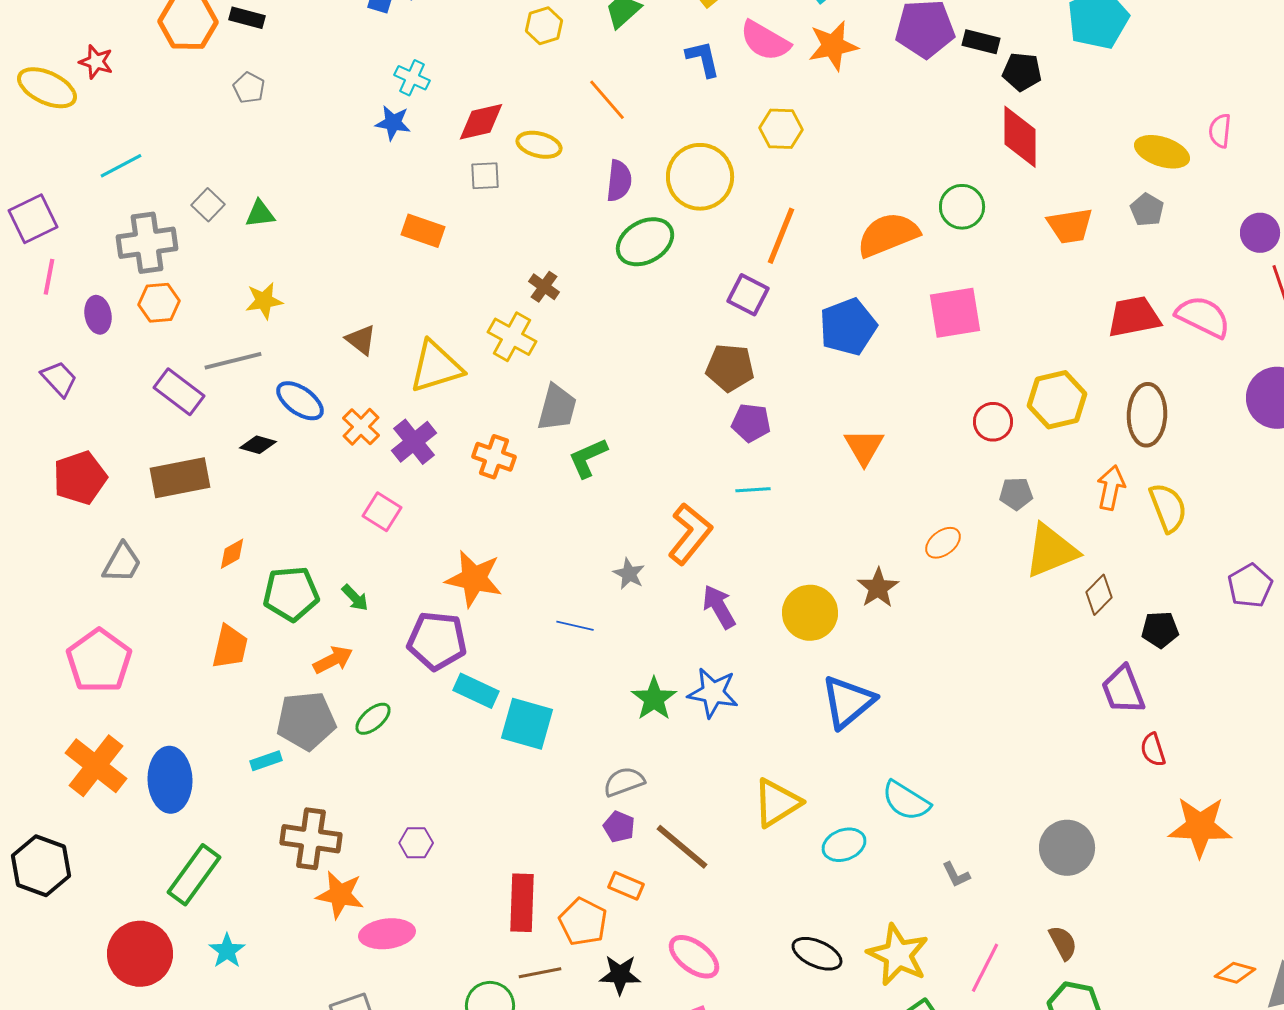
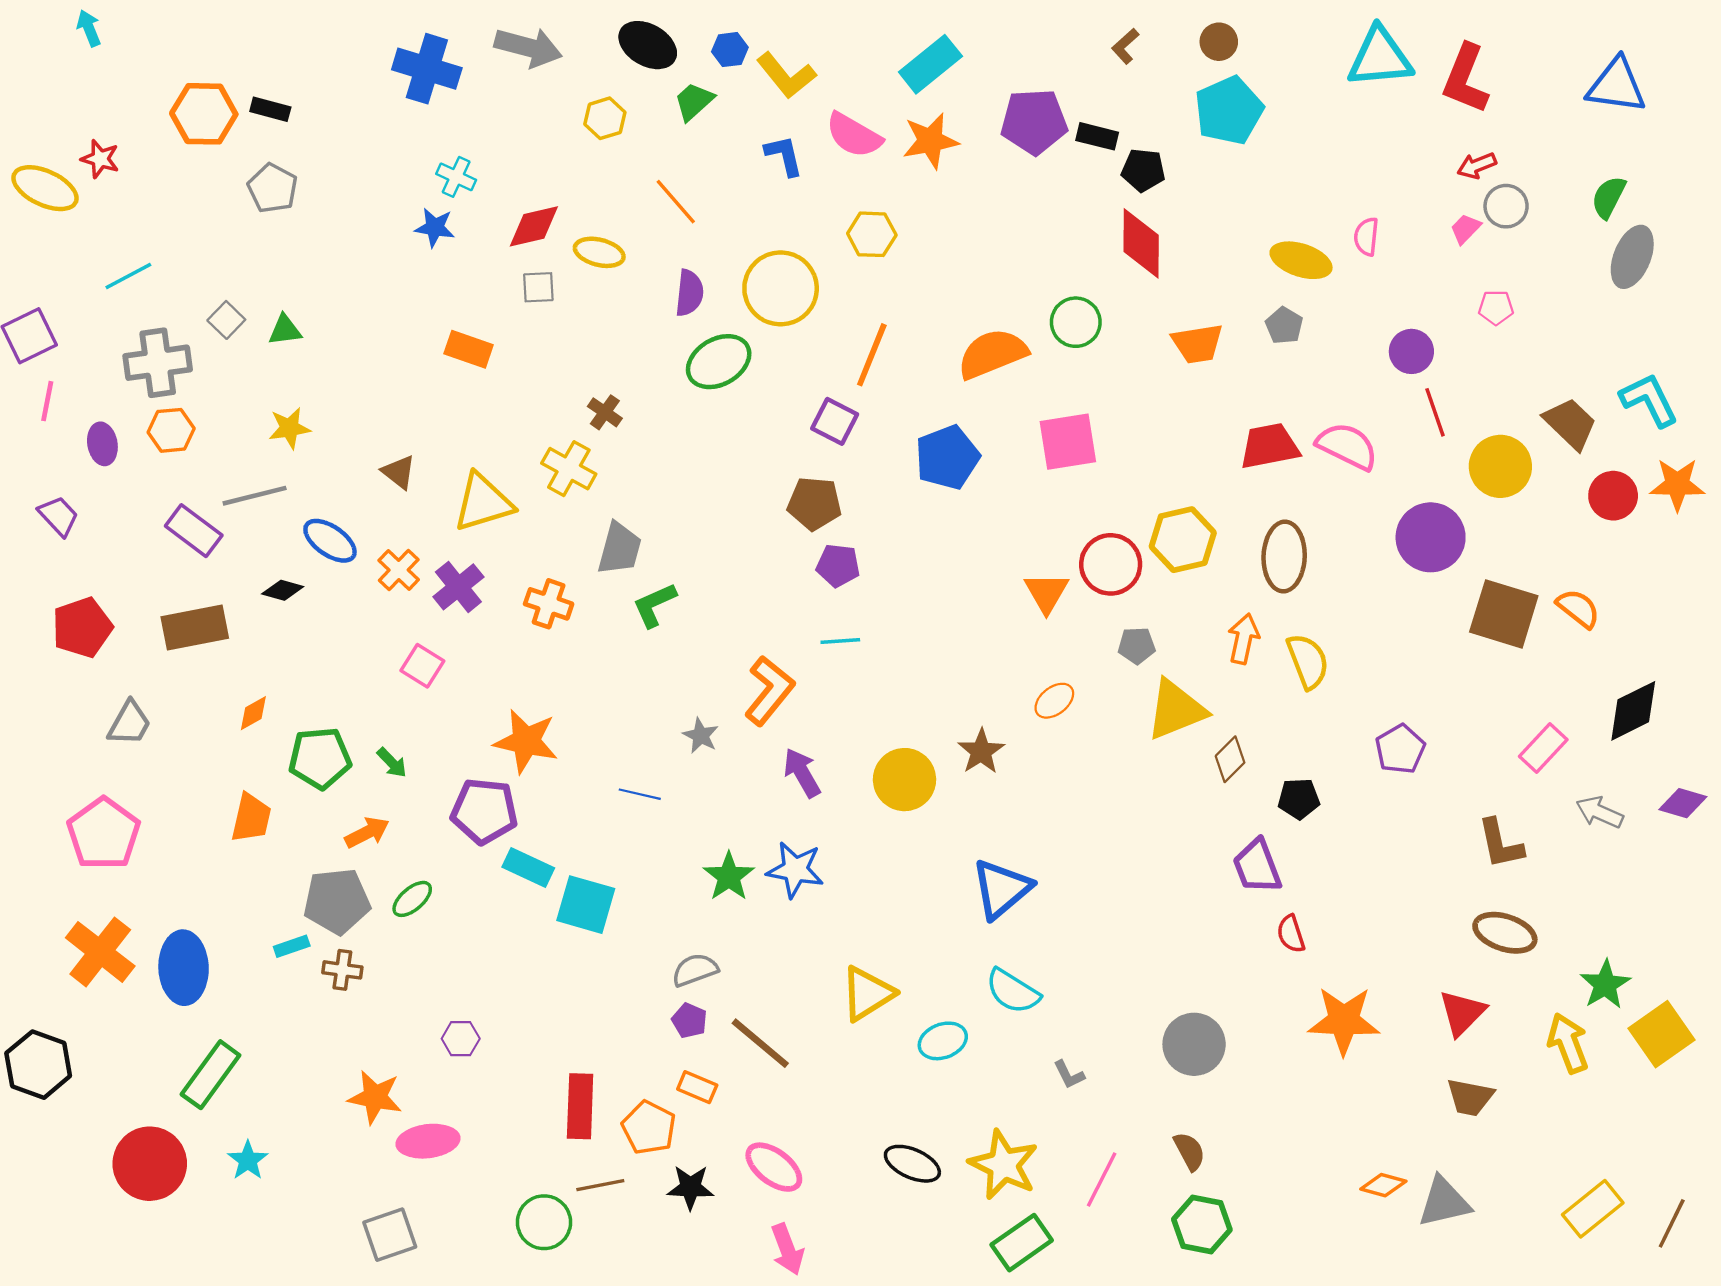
gray pentagon: (249, 88) -> (273, 188), size x1.4
red circle: (993, 422) -> (1111, 564), size x1.4
orange triangle: (864, 447) -> (1046, 593), moved
blue triangle: (848, 702) -> (1001, 889), moved
brown cross: (311, 839) -> (342, 970), moved, size x0.6

